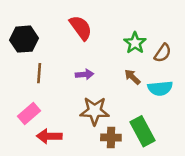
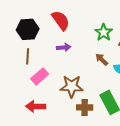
black hexagon: (24, 39) -> (28, 29), moved
purple arrow: (85, 74) -> (64, 47), moved
pink rectangle: (29, 114) -> (40, 76), moved

